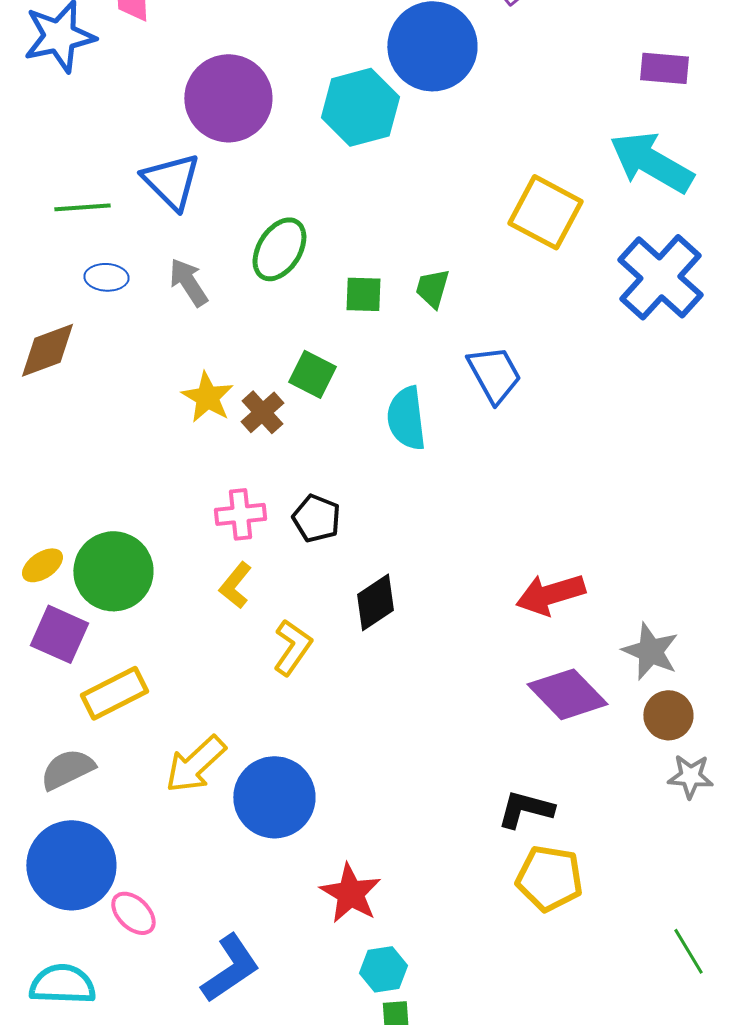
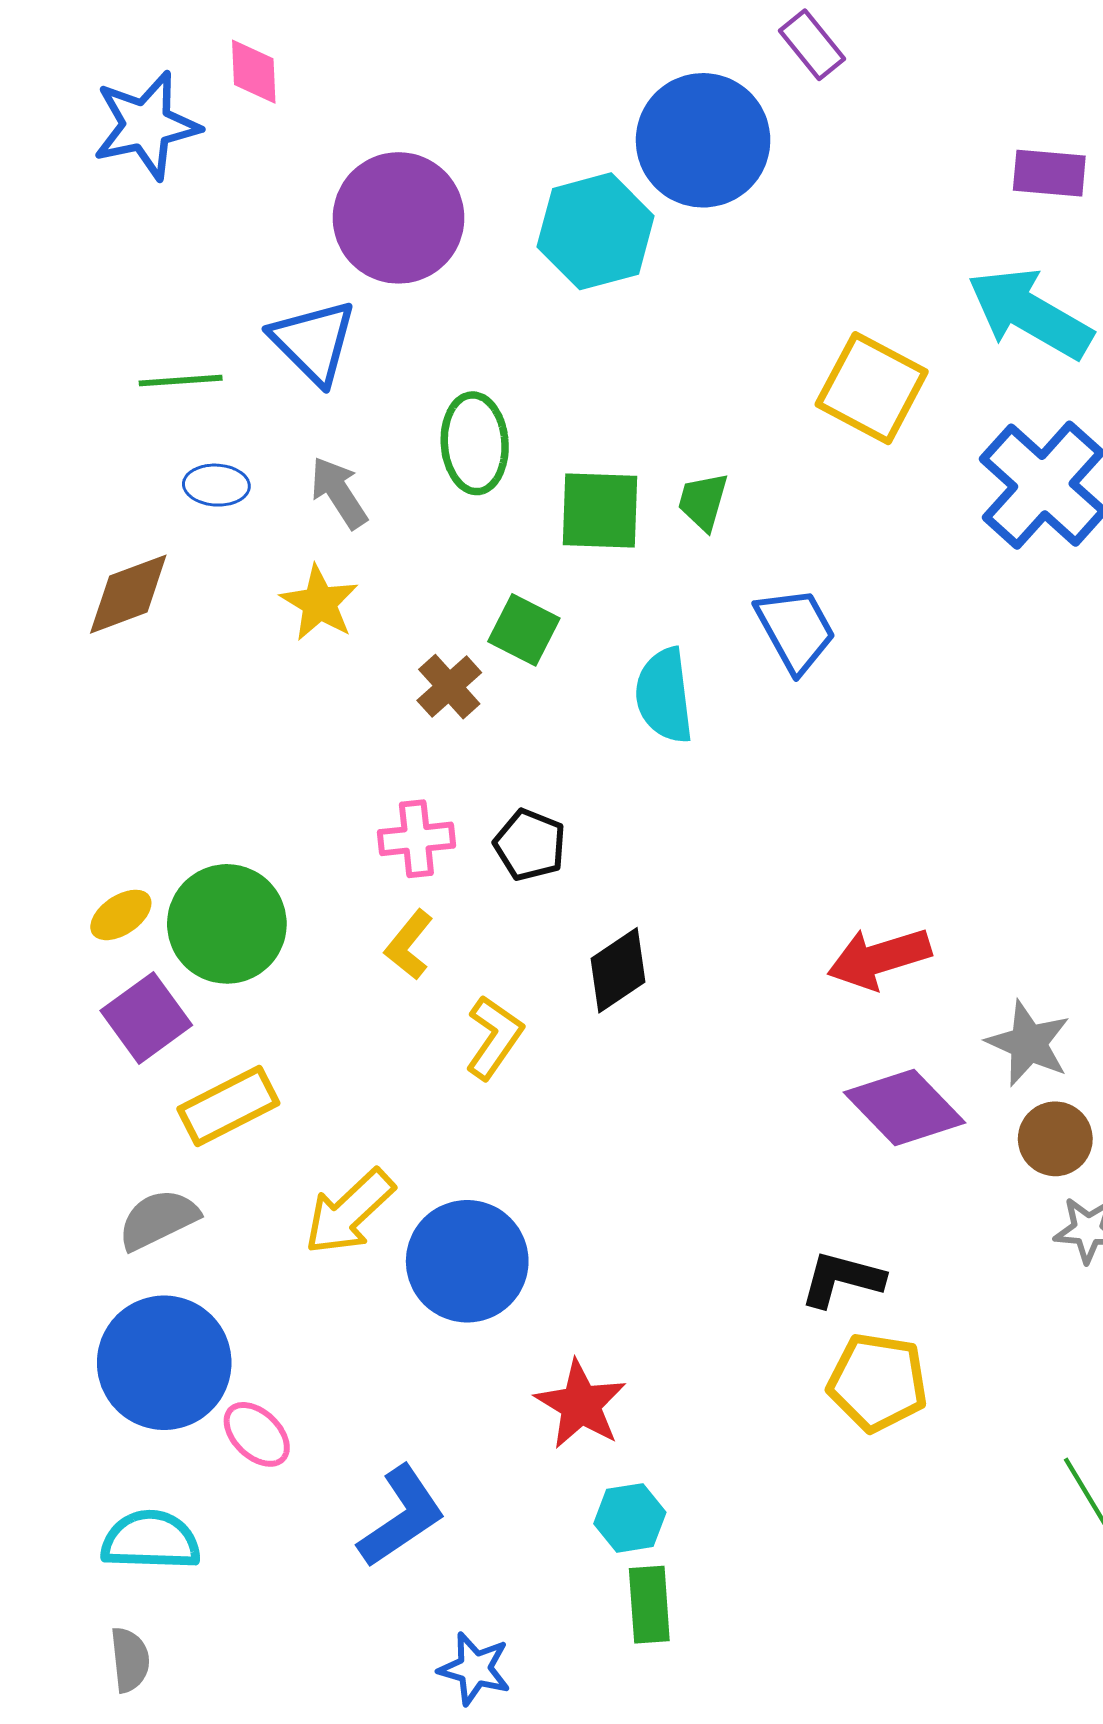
green ellipse: (279, 249) -> (475, 443), turned -36
green square: (363, 294) -> (600, 510), size x1.5
yellow star: (207, 397) -> (319, 603), moved
purple square: (59, 634) -> (146, 1018), turned 30

